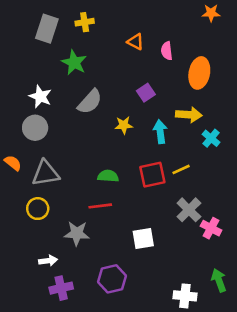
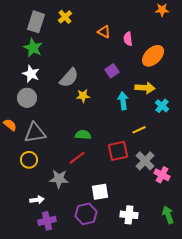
yellow cross: (85, 22) -> (65, 17), turned -32
green star: (74, 63) -> (33, 48), moved
orange ellipse: (199, 73) -> (153, 56), turned 35
yellow star: (124, 125) -> (83, 96), moved
red square: (152, 175) -> (118, 151), moved
red line: (100, 206) -> (77, 158), turned -30
white square: (143, 239) -> (100, 192), moved
white cross: (185, 296) -> (129, 215), moved

